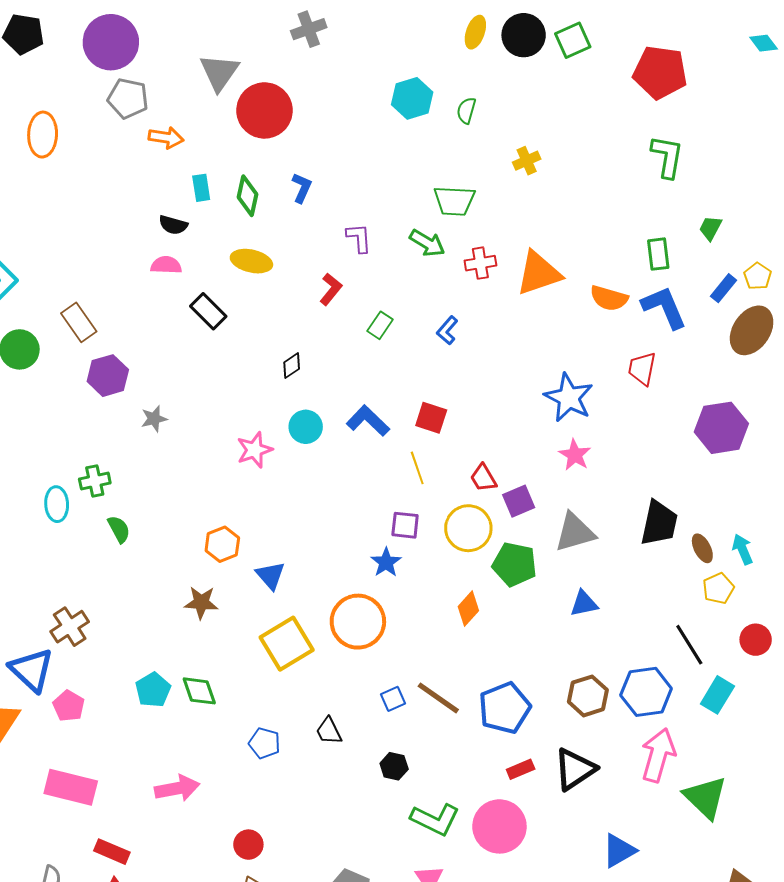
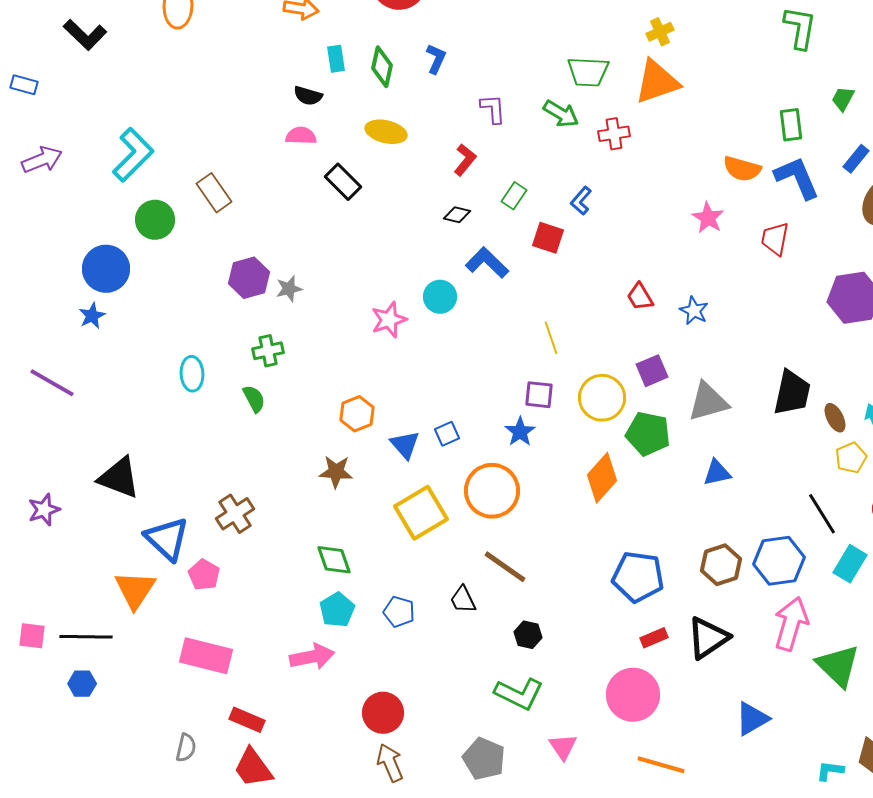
orange triangle: (539, 273) -> (657, 82), moved
black diamond: (292, 366) -> (457, 215), moved, turned 48
purple hexagon: (108, 376) -> (249, 278), moved
blue star: (569, 398) -> (694, 311), moved, size x0.6
red square: (431, 418) -> (548, 238), moved
blue L-shape: (368, 421) -> (487, 263), moved
pink star: (575, 455) -> (708, 218), moved
red trapezoid: (483, 478) -> (640, 297), moved
green cross: (95, 481) -> (268, 351), moved
orange diamond: (468, 609) -> (602, 478), size x1.4
brown cross: (70, 627) -> (235, 514), moved
cyan pentagon: (153, 690) -> (337, 610), moved
brown line: (438, 698) -> (505, 567), moved
blue square: (393, 699) -> (447, 434), moved
blue pentagon: (505, 708) -> (638, 577), turned 30
green L-shape: (435, 819) -> (519, 694), moved
red circle: (248, 845) -> (383, 713), size x1.4

